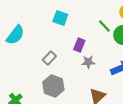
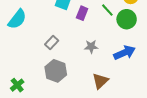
purple rectangle: (79, 45) -> (82, 13), moved

